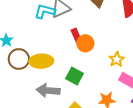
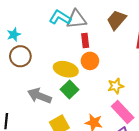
red rectangle: (76, 35) -> (85, 40), moved
yellow ellipse: (41, 61) -> (66, 69), moved

